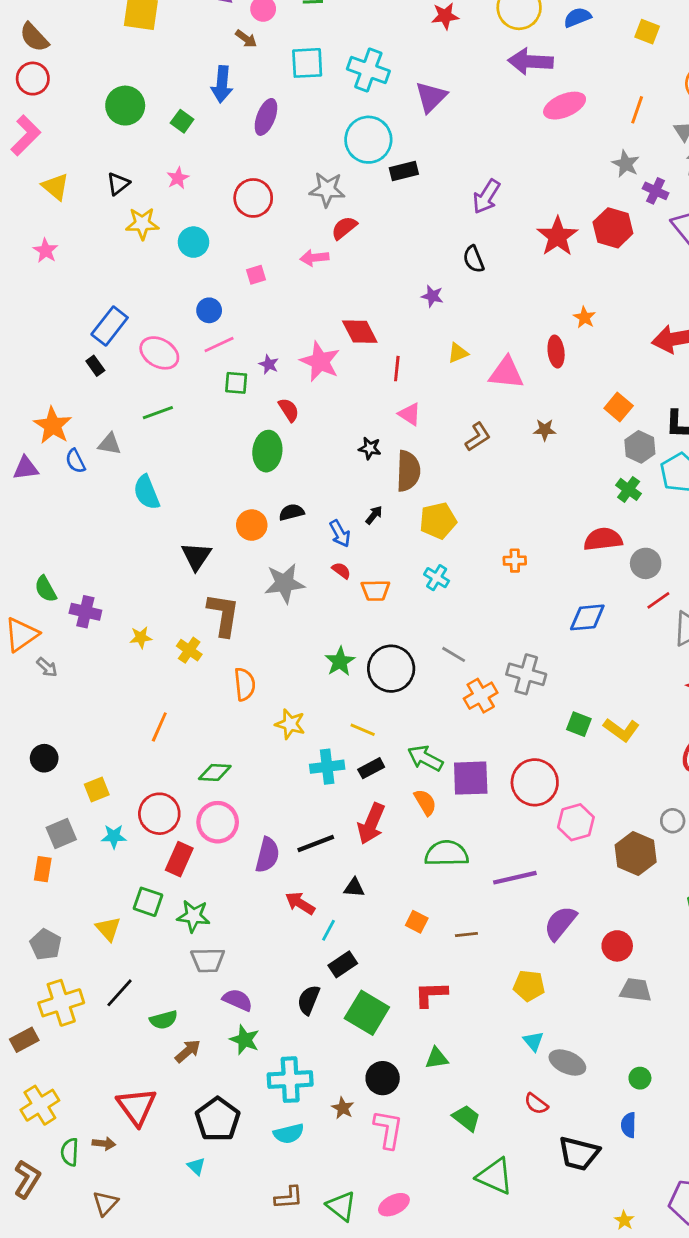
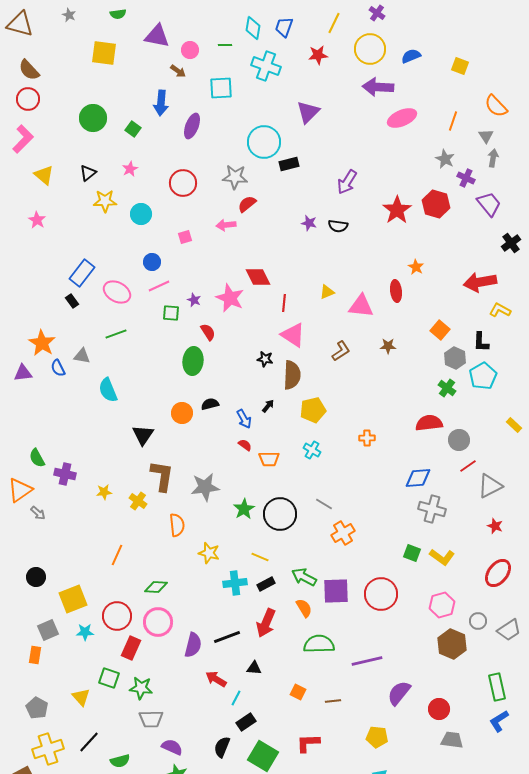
cyan cross: (368, 70) -> (266, 66), moved
black semicircle: (474, 259) -> (338, 226), turned -60
purple star: (432, 296) -> (309, 223), moved
pink triangle: (410, 414) -> (293, 335), size x1.5
gray star: (284, 583) -> (205, 487), moved
gray cross: (526, 674) -> (432, 509), moved
yellow square: (97, 789) -> (73, 599), size x1.6
pink hexagon: (576, 822) -> (442, 605), moved

